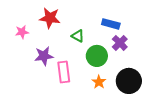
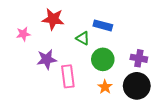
blue rectangle: (111, 24) -> (103, 25), moved
purple cross: (120, 43) -> (139, 58), moved, turned -35

